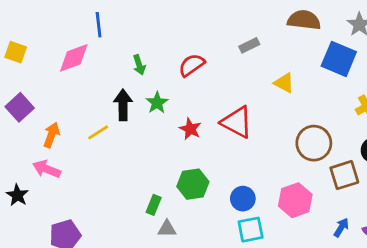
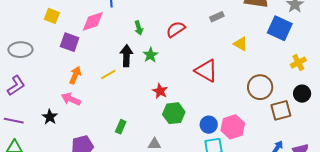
purple square: (20, 107) -> (70, 42), moved, turned -30
red star: (190, 129) -> (160, 91), moved
pink hexagon: (295, 200) -> (233, 127), moved
green rectangle: (154, 205) -> (121, 127), moved

